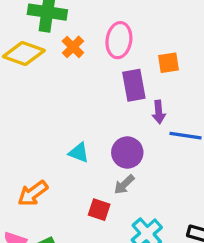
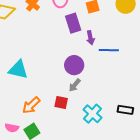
cyan triangle: (79, 153) -> (18, 70), moved, size x1.5
orange arrow: (33, 193) -> (31, 105), moved

